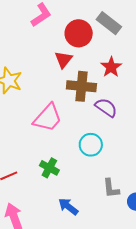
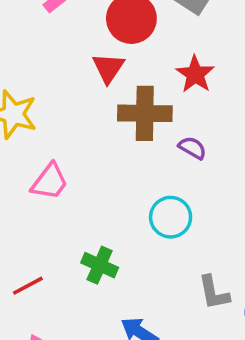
purple semicircle: (106, 108) -> (192, 148), size x0.7
pink trapezoid: (48, 118) -> (50, 182), moved, size x0.7

